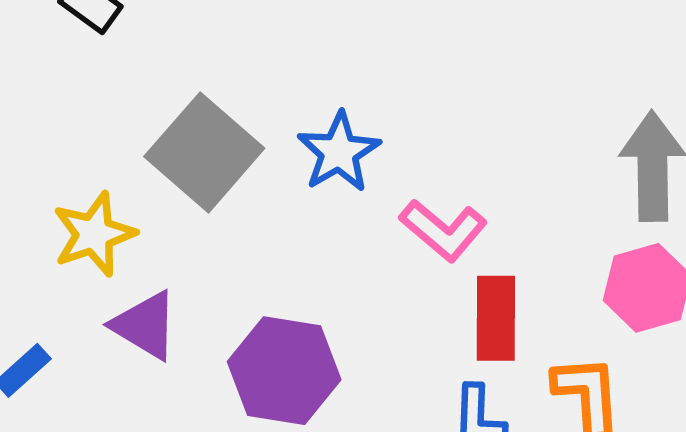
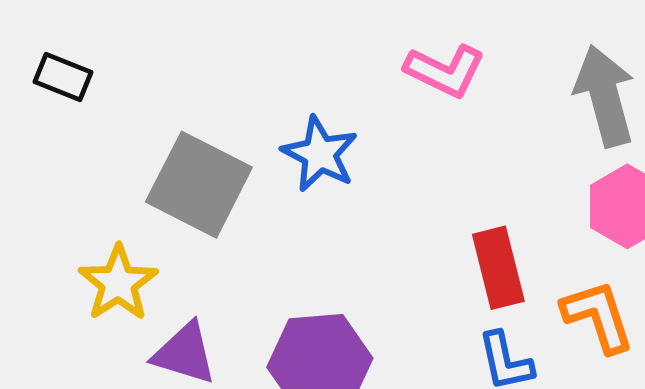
pink L-shape: (443, 230) -> (445, 71), moved

